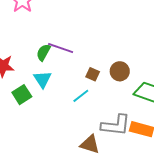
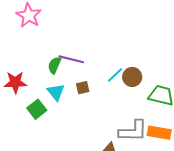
brown square: (93, 74) -> (83, 88), moved, turned -32
cyan line: (81, 96) -> (115, 75), moved

